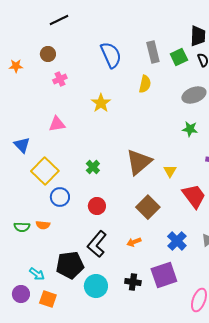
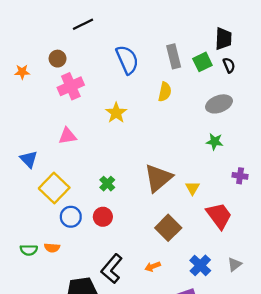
black line: (59, 20) -> (83, 24), moved
pink cross: (60, 79) -> (71, 86), size x1.6
red circle: (97, 206) -> (103, 217), moved

